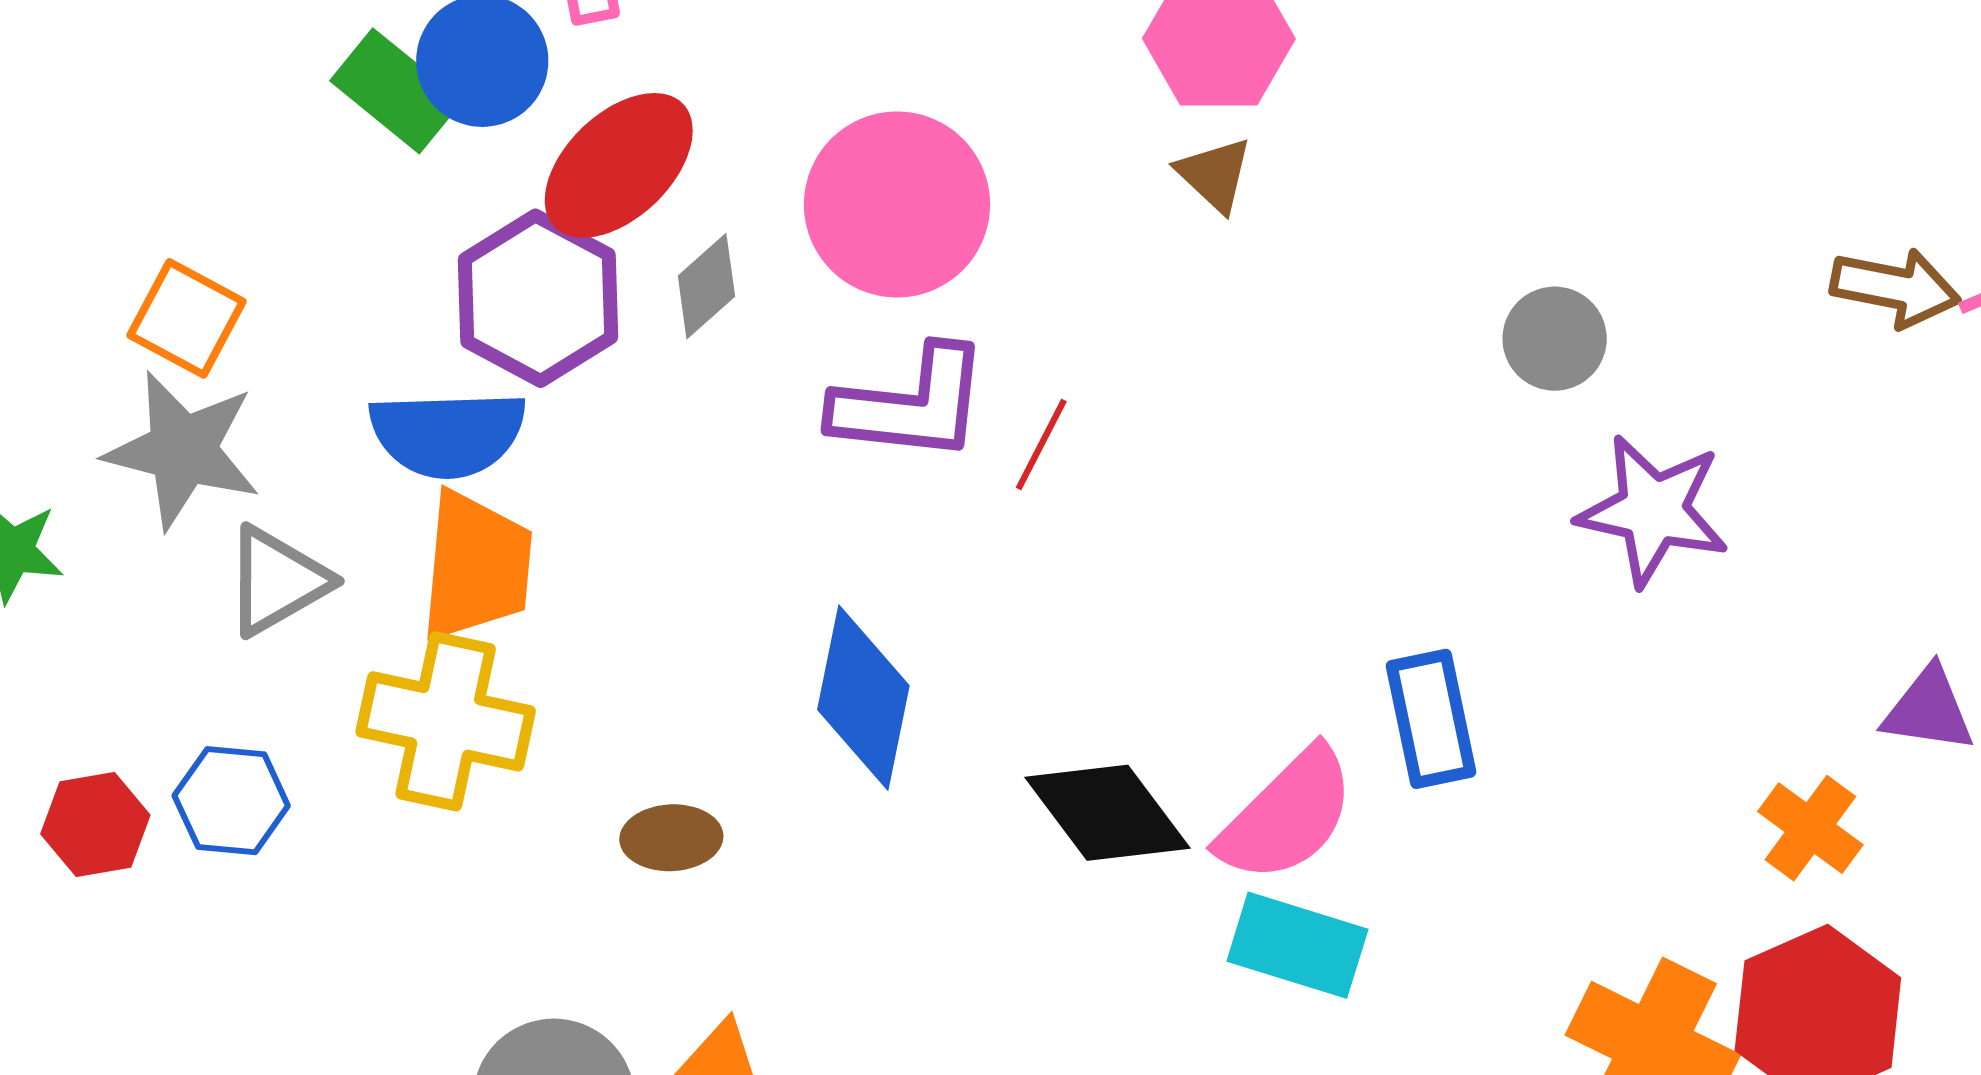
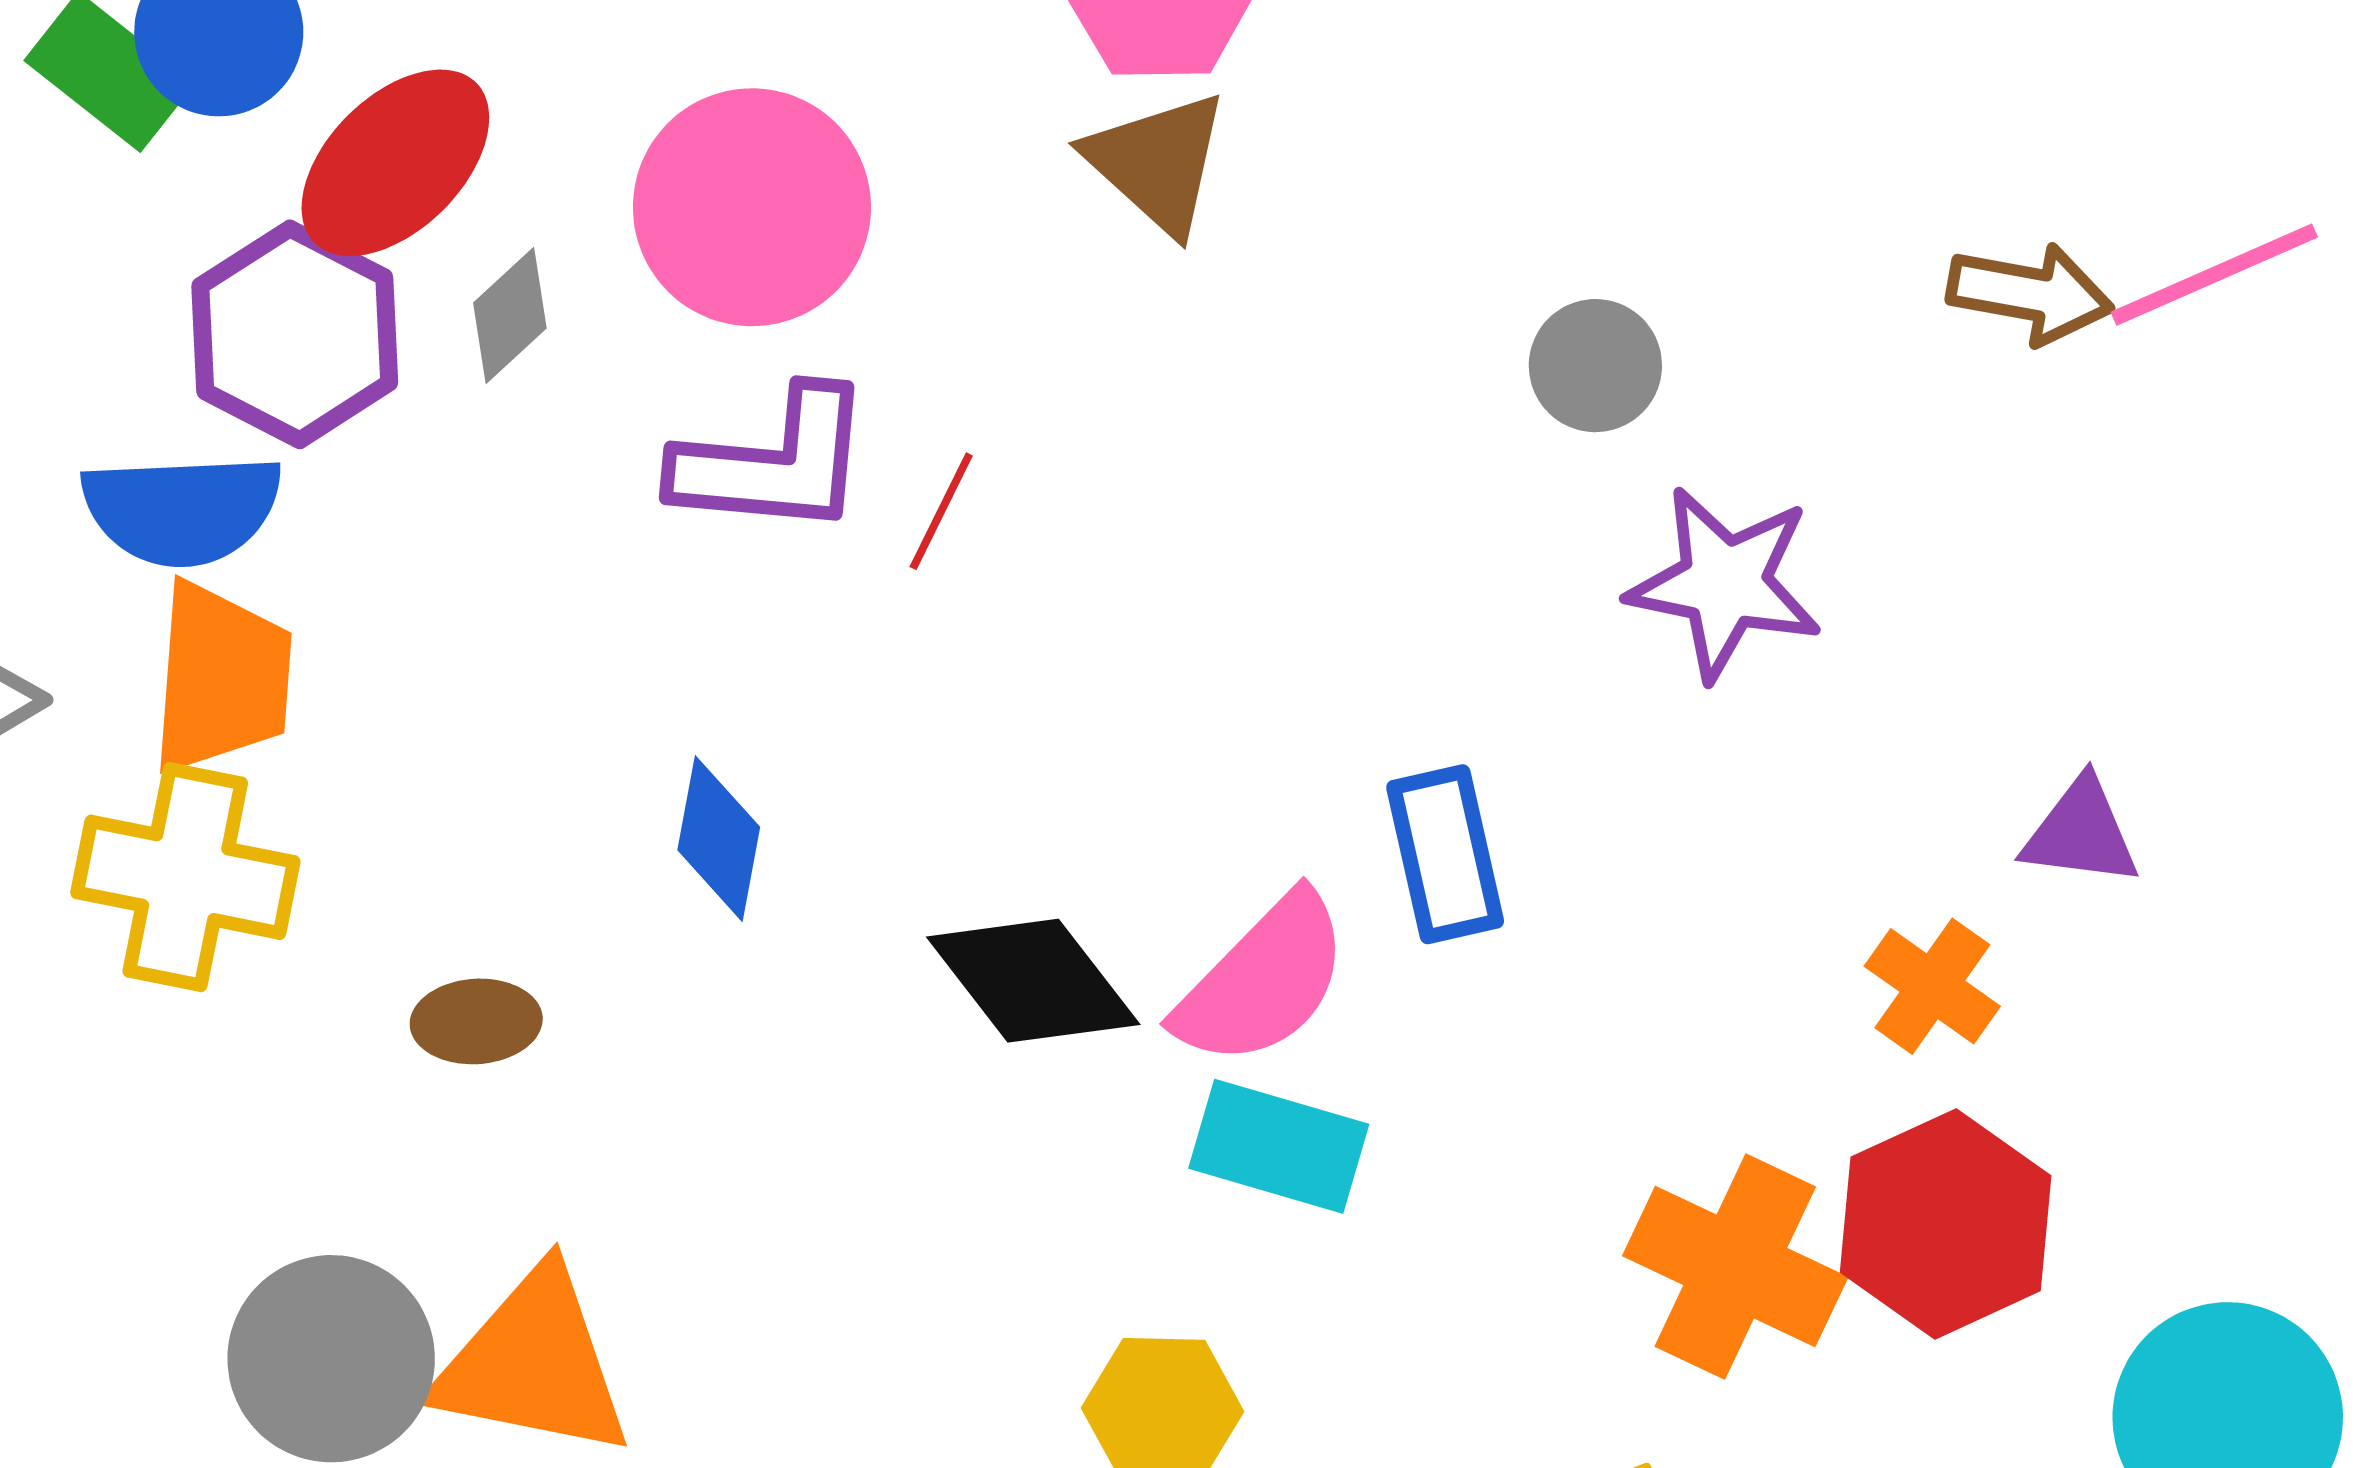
brown triangle: (1215, 174) -> (1157, 162), size x1.5
blue diamond: (863, 698) -> (719, 839), size x0.7

